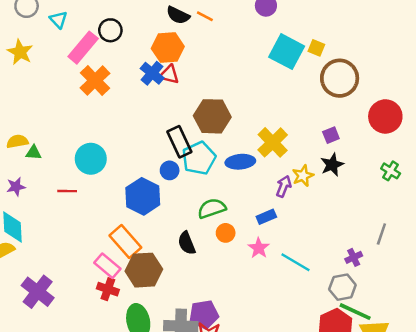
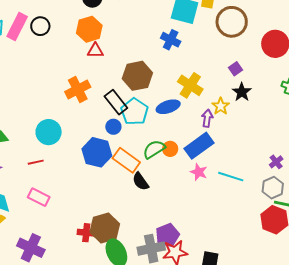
pink rectangle: (83, 48) -> (17, 26), moved
blue cross: (152, 73) -> (171, 40), moved
orange cross: (95, 81) -> (78, 89), moved, turned 30
blue rectangle: (266, 217) -> (199, 146), size x1.8
orange circle: (226, 233) -> (170, 149), moved
orange rectangle: (125, 242) -> (126, 160), moved
pink rectangle: (107, 266) -> (39, 197), moved
brown hexagon: (144, 270) -> (105, 228), moved

